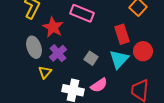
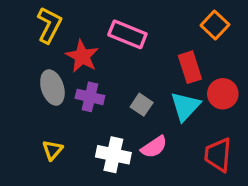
purple cross: (58, 53) -> (90, 97), turned -36
yellow triangle: (45, 72) -> (52, 150), moved

